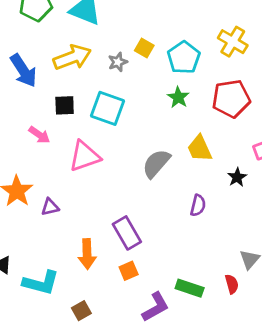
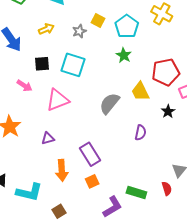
yellow arrow: (72, 57) -> (46, 29), size x0.6
red pentagon: (231, 99) -> (166, 72), moved
purple triangle: (50, 207) -> (48, 138), moved

